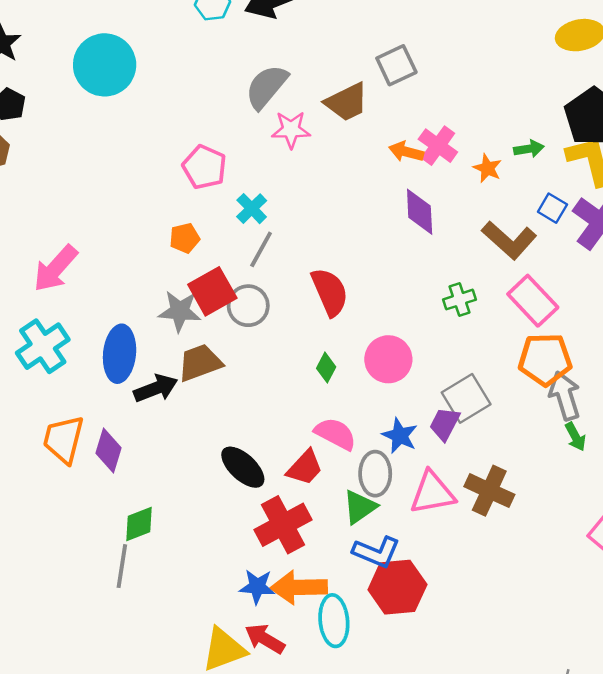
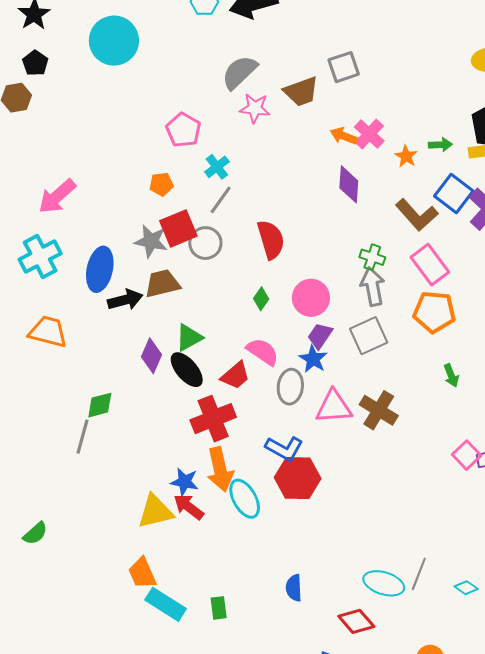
blue square: (552, 208) -> (454, 193), size x1.6
green cross: (460, 300) -> (372, 257), turned 30
gray arrow: (565, 396) -> (373, 287), moved
purple trapezoid: (445, 424) -> (320, 336), moved
orange trapezoid: (64, 439) -> (48, 332), turned 84
purple diamond: (108, 450) -> (151, 356), moved
green triangle: (360, 507) -> (189, 338), moved
blue star: (257, 587) -> (185, 482), moved
orange arrow: (299, 587) -> (220, 469), turned -108
cyan ellipse: (334, 621) -> (245, 499), turned -30

